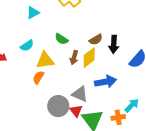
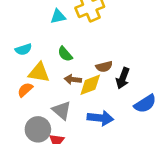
cyan triangle: (33, 13) -> (58, 16), moved
brown arrow: (74, 58) -> (73, 80), turned 64
gray triangle: (80, 94) -> (62, 110), moved

